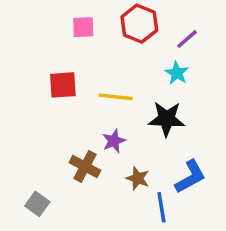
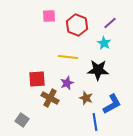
red hexagon: (139, 24) -> (77, 25), moved
red square: (63, 85) -> (37, 79), moved
brown star: (138, 178) -> (86, 98), moved

